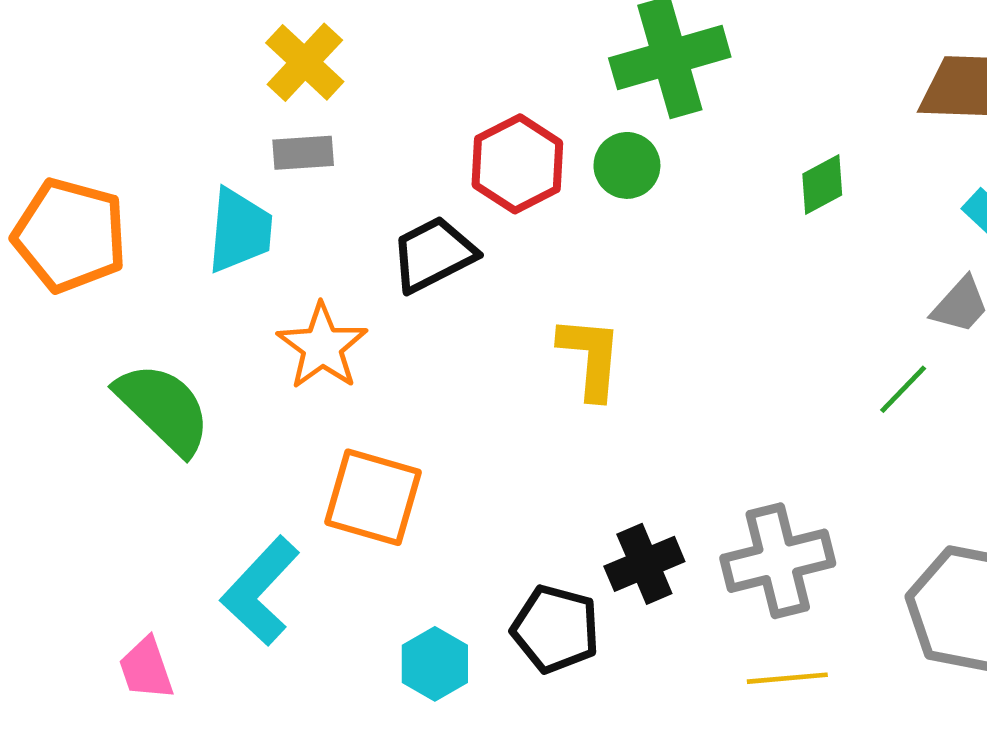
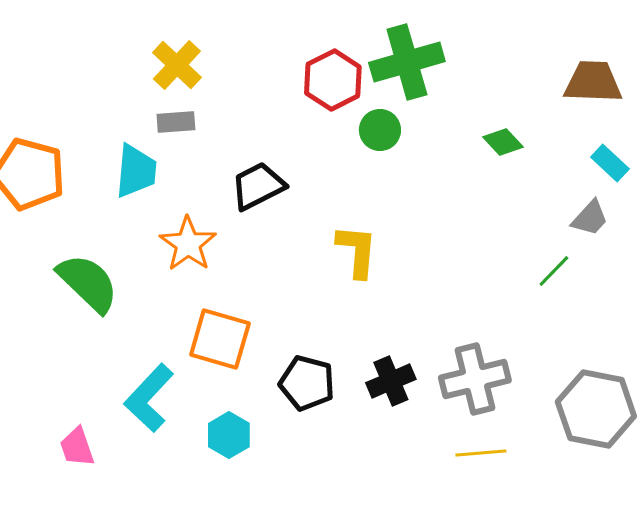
red hexagon: (517, 164) -> (333, 80), moved
green diamond: (822, 185) -> (503, 142), turned 75
black pentagon: (556, 629) -> (307, 383), moved
cyan hexagon: (435, 664) -> (229, 435), moved

